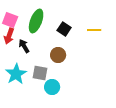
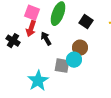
cyan star: (16, 74) -> (38, 81), moved
cyan circle: (52, 87) -> (74, 60), moved

